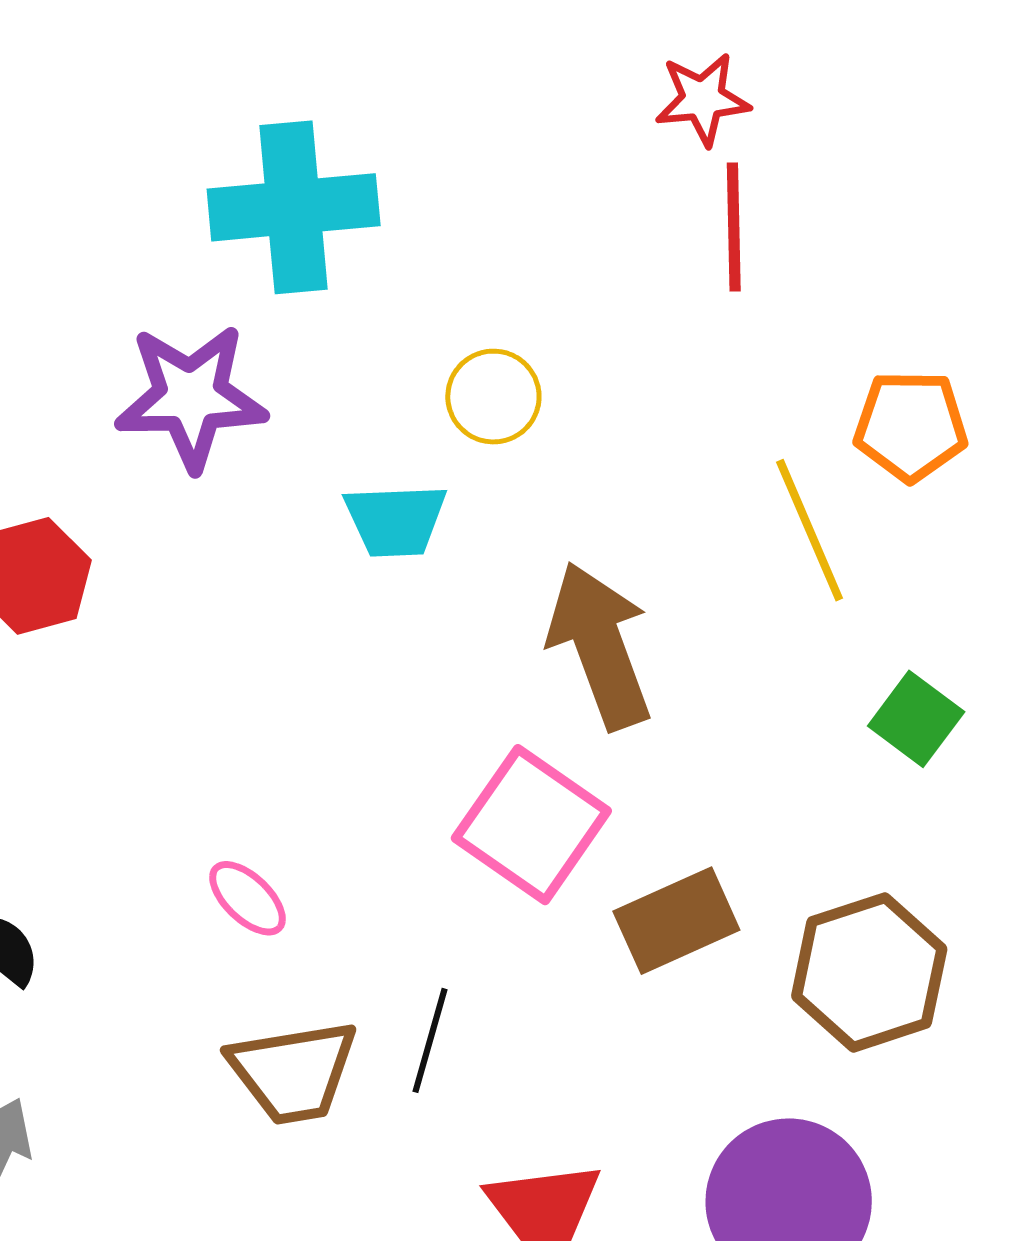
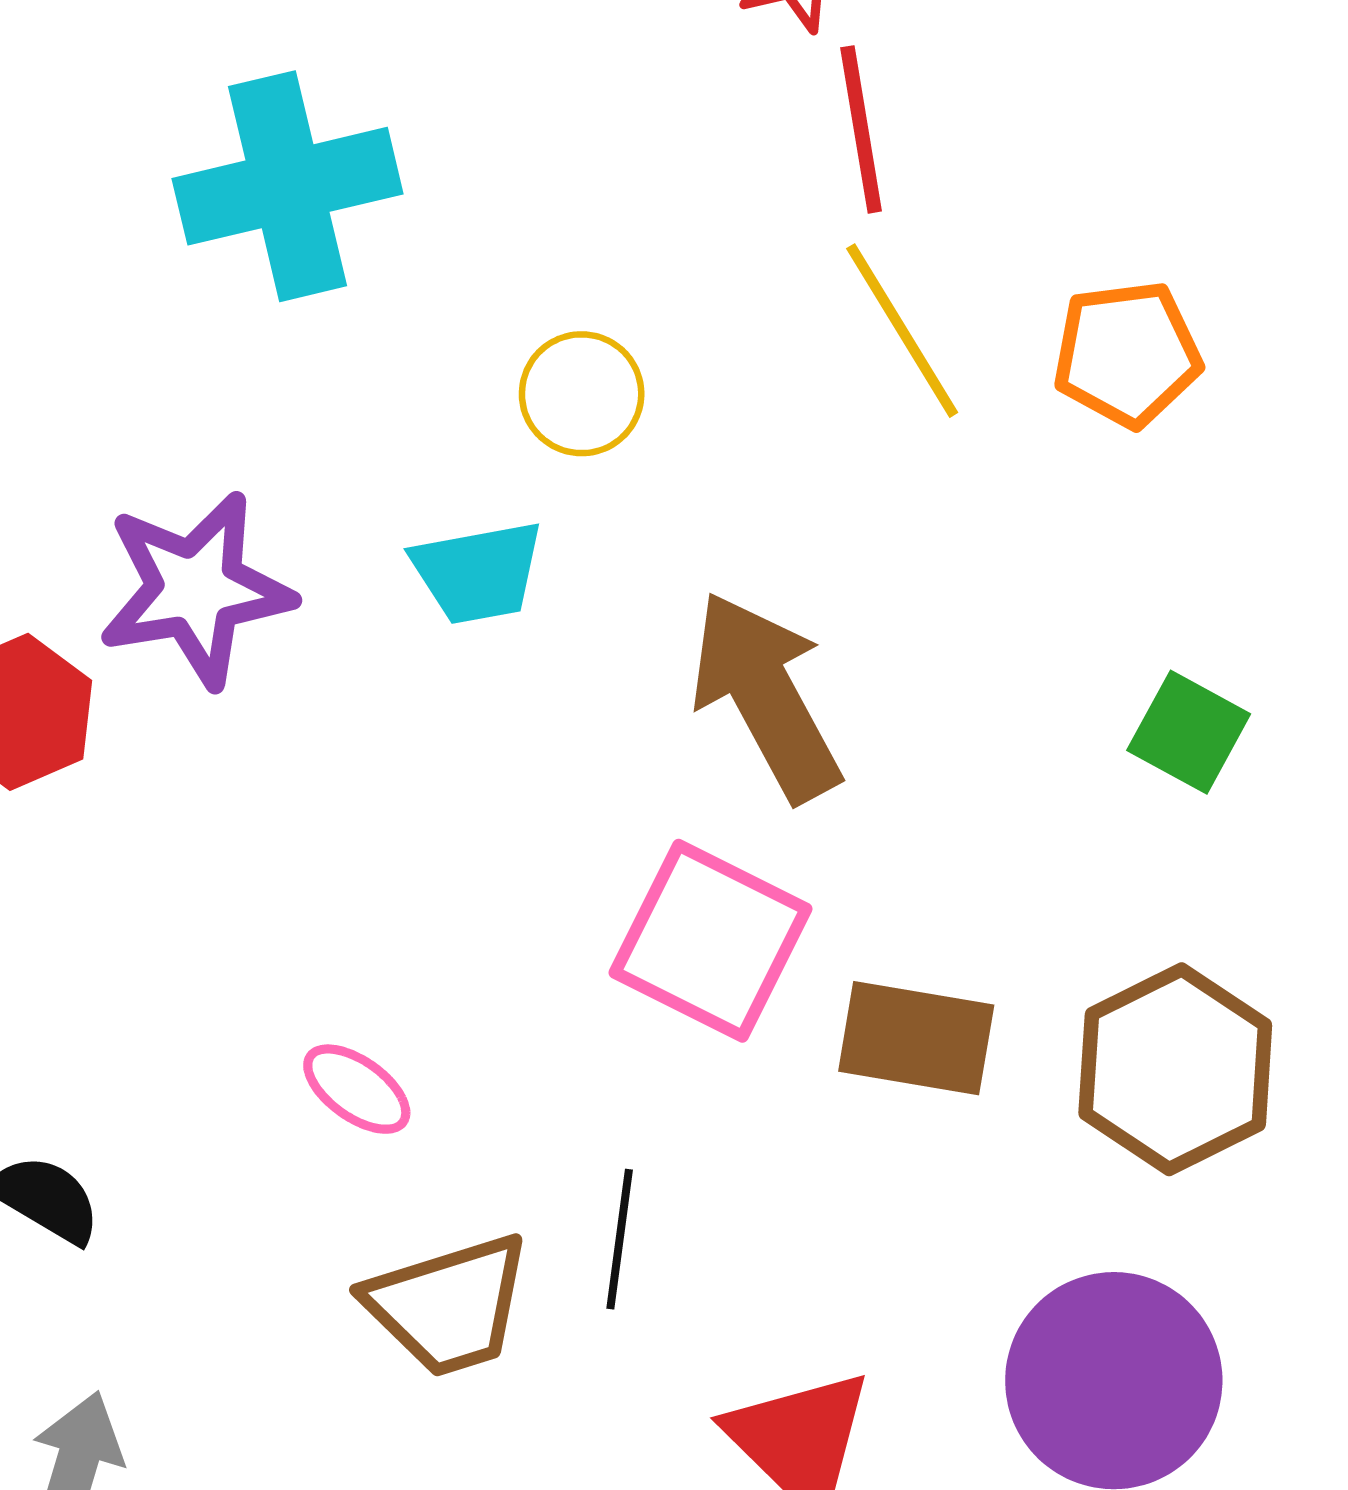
purple star: (191, 397) -> (196, 589), moved
yellow line: (810, 530) -> (902, 331), moved
brown rectangle: (676, 921) -> (916, 1038), turned 42

